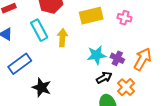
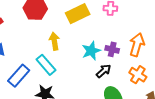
cyan rectangle: (39, 30) -> (46, 65), moved
orange cross: (126, 87) -> (138, 75), moved

